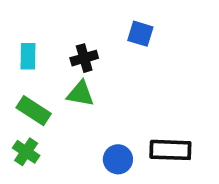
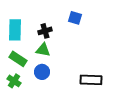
cyan rectangle: (28, 56) -> (15, 30), size x1.5
blue circle: (118, 159) -> (42, 72), moved

